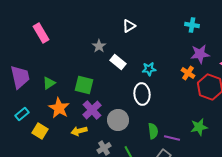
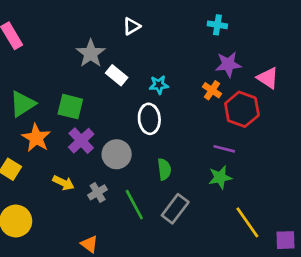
gray star: (99, 46) -> (91, 53), size x1.5
green triangle: (49, 83) -> (23, 104), size x1.5
green star: (199, 127) -> (220, 177), moved
yellow arrow: (79, 131) -> (63, 183), moved, turned -140
purple line: (172, 138) -> (224, 149), moved

